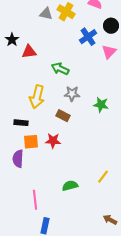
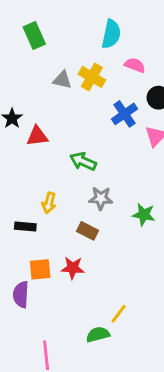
yellow arrow: (37, 97) -> (49, 203), size x0.6
black rectangle: (21, 123) -> (25, 226), moved
yellow line: (103, 177) -> (119, 314), moved

